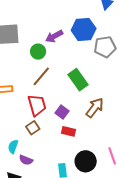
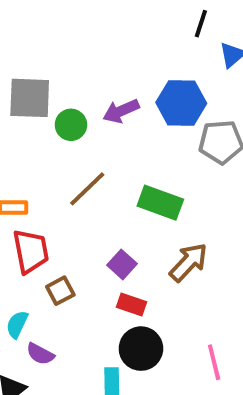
green circle: (38, 52) -> (71, 125), moved
green rectangle: (78, 80) -> (160, 203), turned -40
red trapezoid: (37, 105) -> (31, 251), moved
black circle: (86, 161) -> (141, 349), moved

